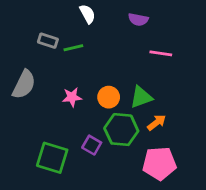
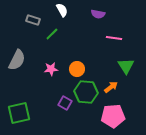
gray rectangle: (48, 41) -> (33, 20), moved
green line: (73, 48) -> (52, 34), turned -32
green triangle: (141, 97) -> (126, 66), moved, turned -42
green square: (52, 158) -> (19, 113), moved, turned -30

